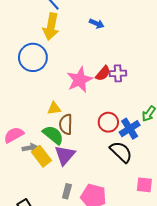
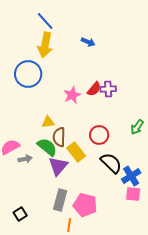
pink star: (80, 80) -> (72, 95), size x0.7
blue cross: (130, 129) -> (131, 176), moved
yellow rectangle: (41, 156) -> (76, 152), moved
gray rectangle: (67, 191) -> (60, 200), size x1.5

